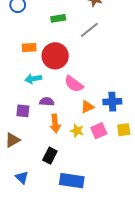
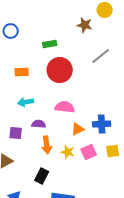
gray line: (89, 30) -> (101, 56), moved
red circle: (55, 56) -> (60, 70), moved
pink semicircle: (74, 84) -> (65, 107), turned 150

